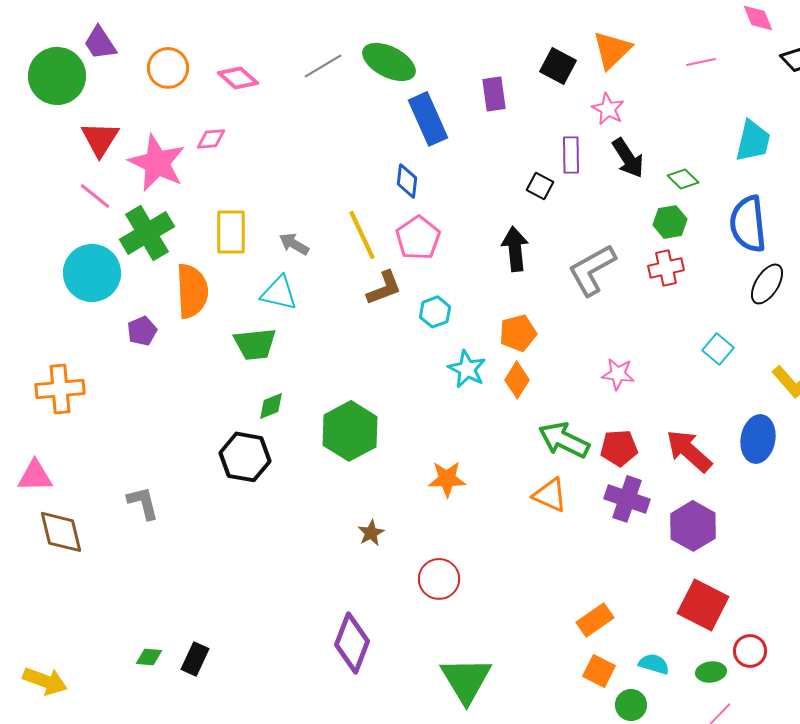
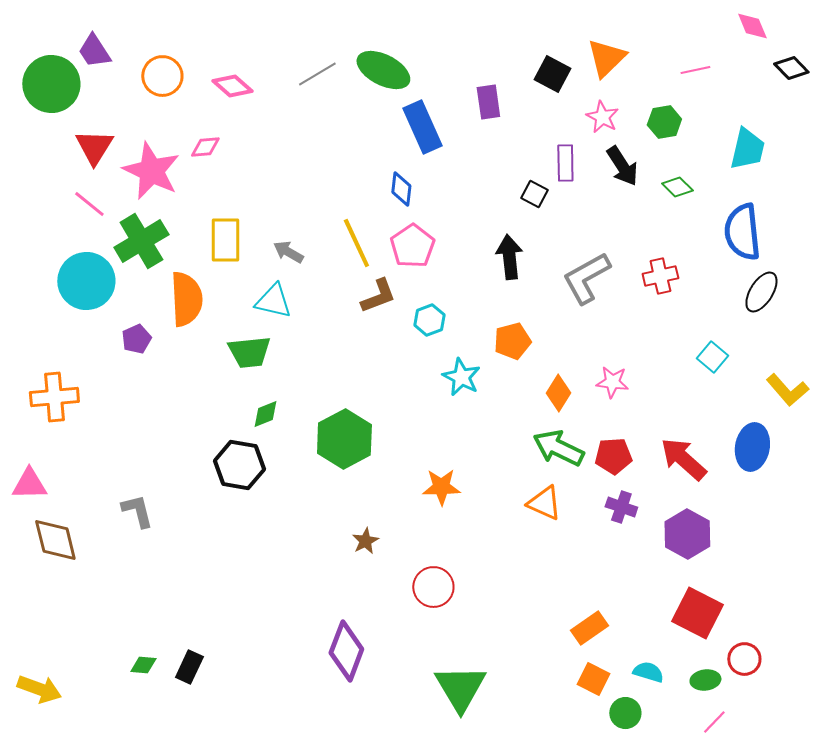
green hexagon: (670, 222) -> (664, 122), moved
orange diamond: (517, 380) -> (558, 393), moved
purple cross: (627, 499) -> (621, 507), size x0.7

